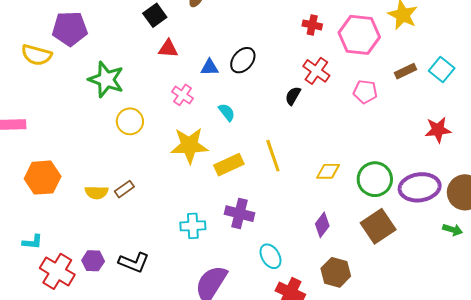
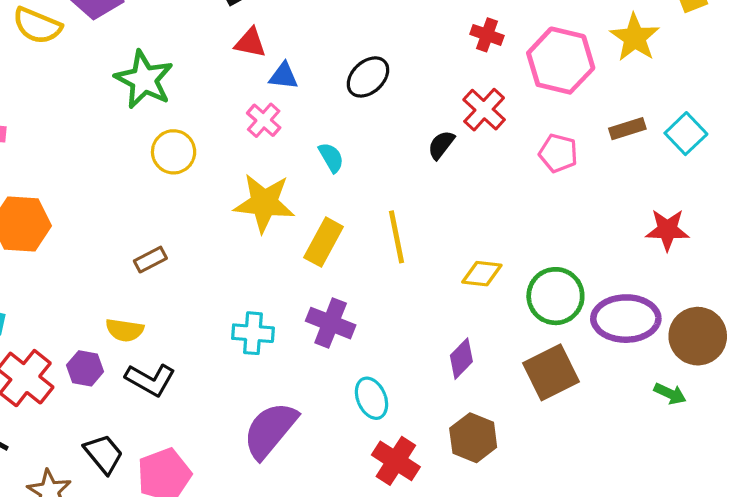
blue triangle: (210, 67) -> (284, 76), moved
yellow rectangle: (229, 165) -> (324, 242), turned -44
yellow semicircle: (97, 192) -> (125, 330), moved

